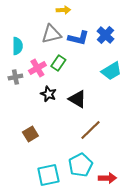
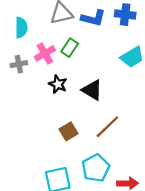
blue cross: (105, 35) -> (125, 15), turned -36
brown square: (30, 134) -> (68, 131), moved

